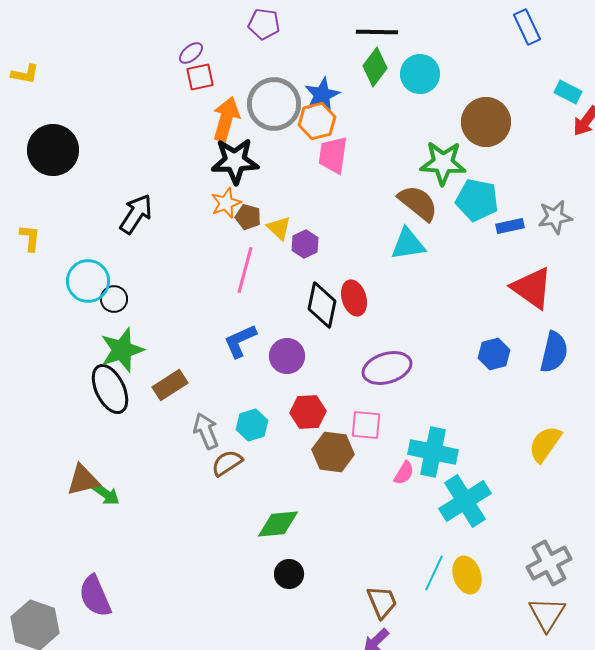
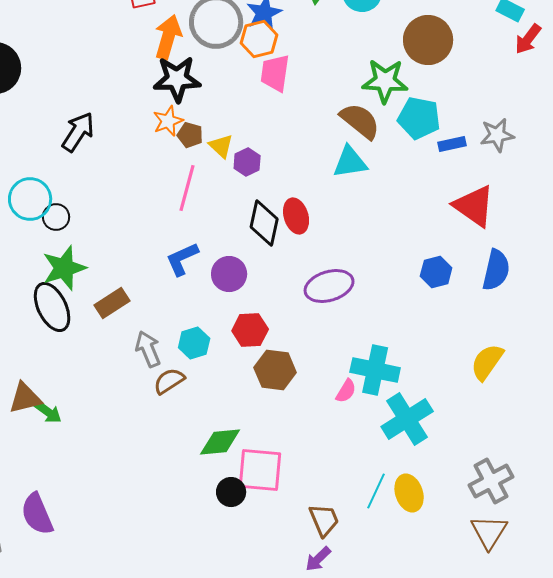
pink square: (366, 425) -> (260, 470), moved, size x1.5

